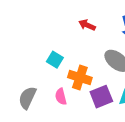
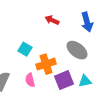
orange cross: (80, 78) -> (46, 64), turned -36

